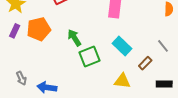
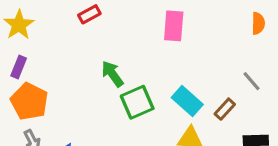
orange pentagon: (39, 29) -> (29, 101), moved, turned -30
cyan rectangle: (122, 46) -> (187, 101), moved

